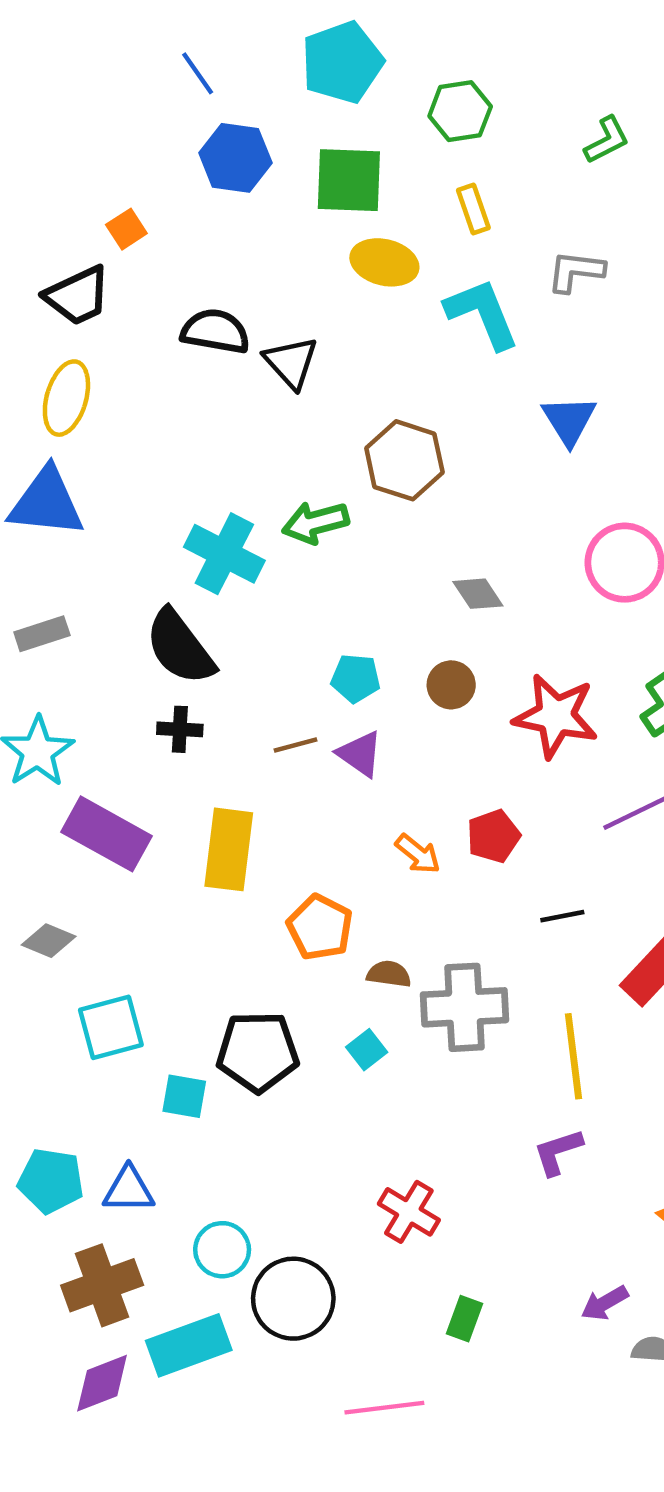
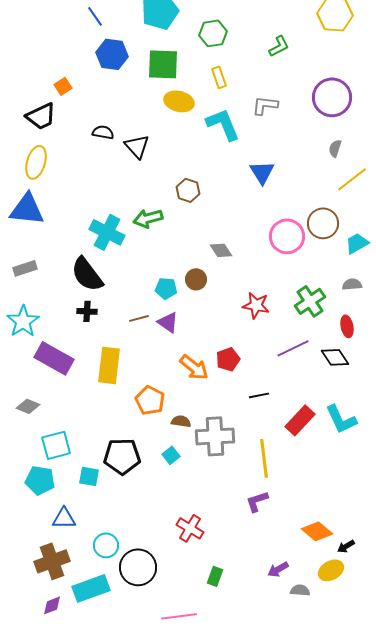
black semicircle: (215, 331) -> (103, 132), size x0.7
brown hexagon: (404, 460) -> (188, 190), size x0.7
brown circle: (451, 685) -> (196, 279), moved
red star: (556, 716) -> (256, 305), size x0.7
orange arrow: (418, 854) -> (194, 367), size x1.4
cyan pentagon: (51, 1181) -> (40, 480), moved
purple diamond: (102, 1383) -> (52, 605), size x0.7

